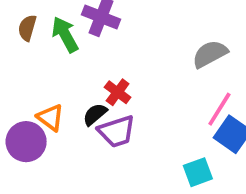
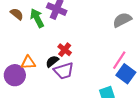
brown semicircle: (27, 28) -> (17, 14), turned 112
gray semicircle: (210, 54) -> (122, 20), moved
orange triangle: (50, 118) -> (28, 63), turned -42

